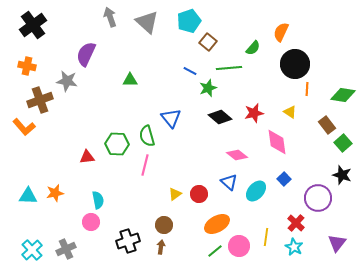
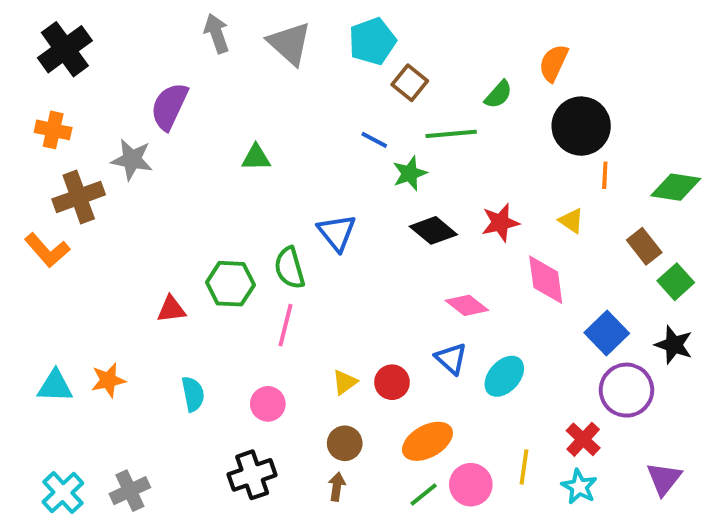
blue square: (284, 179) -> (607, 333), moved, size x1.5
pink circle: (91, 222) -> (268, 404), moved
brown circle: (164, 225) -> (345, 443), moved
brown arrow: (161, 247) -> (337, 487), moved

